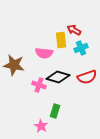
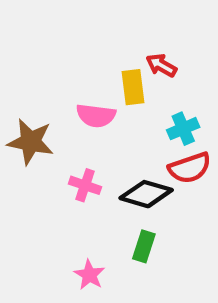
cyan cross: (81, 48) -> (183, 129), moved
black diamond: (58, 77) -> (146, 194), moved
green rectangle: (55, 111) -> (144, 246), moved

